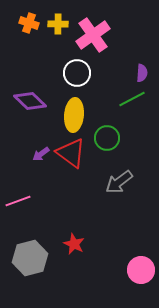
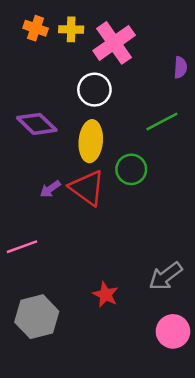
purple semicircle: (142, 73) -> (180, 67), moved
gray arrow: (119, 182) -> (166, 276), moved
red star: (74, 244) -> (105, 295), moved

